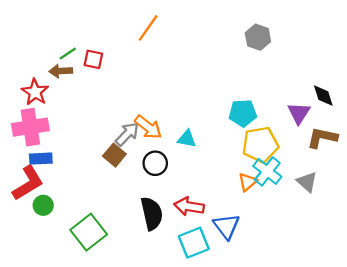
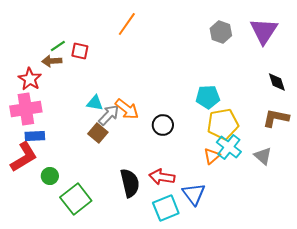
purple triangle: (299, 113) -> (264, 31), moved, size x1.4
cyan triangle: (187, 139) -> (95, 103), moved
black circle: (155, 163) -> (163, 125), moved
green circle: (43, 205) -> (50, 176), moved

